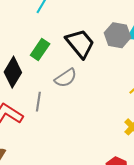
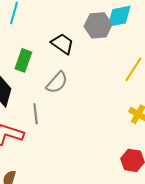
black trapezoid: (80, 44) -> (62, 44), size x0.7

